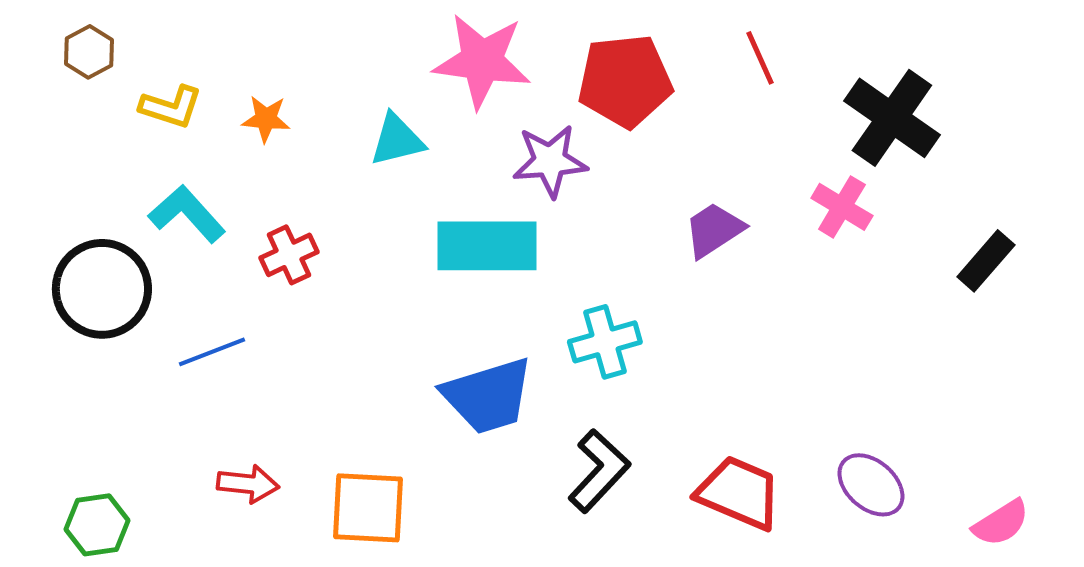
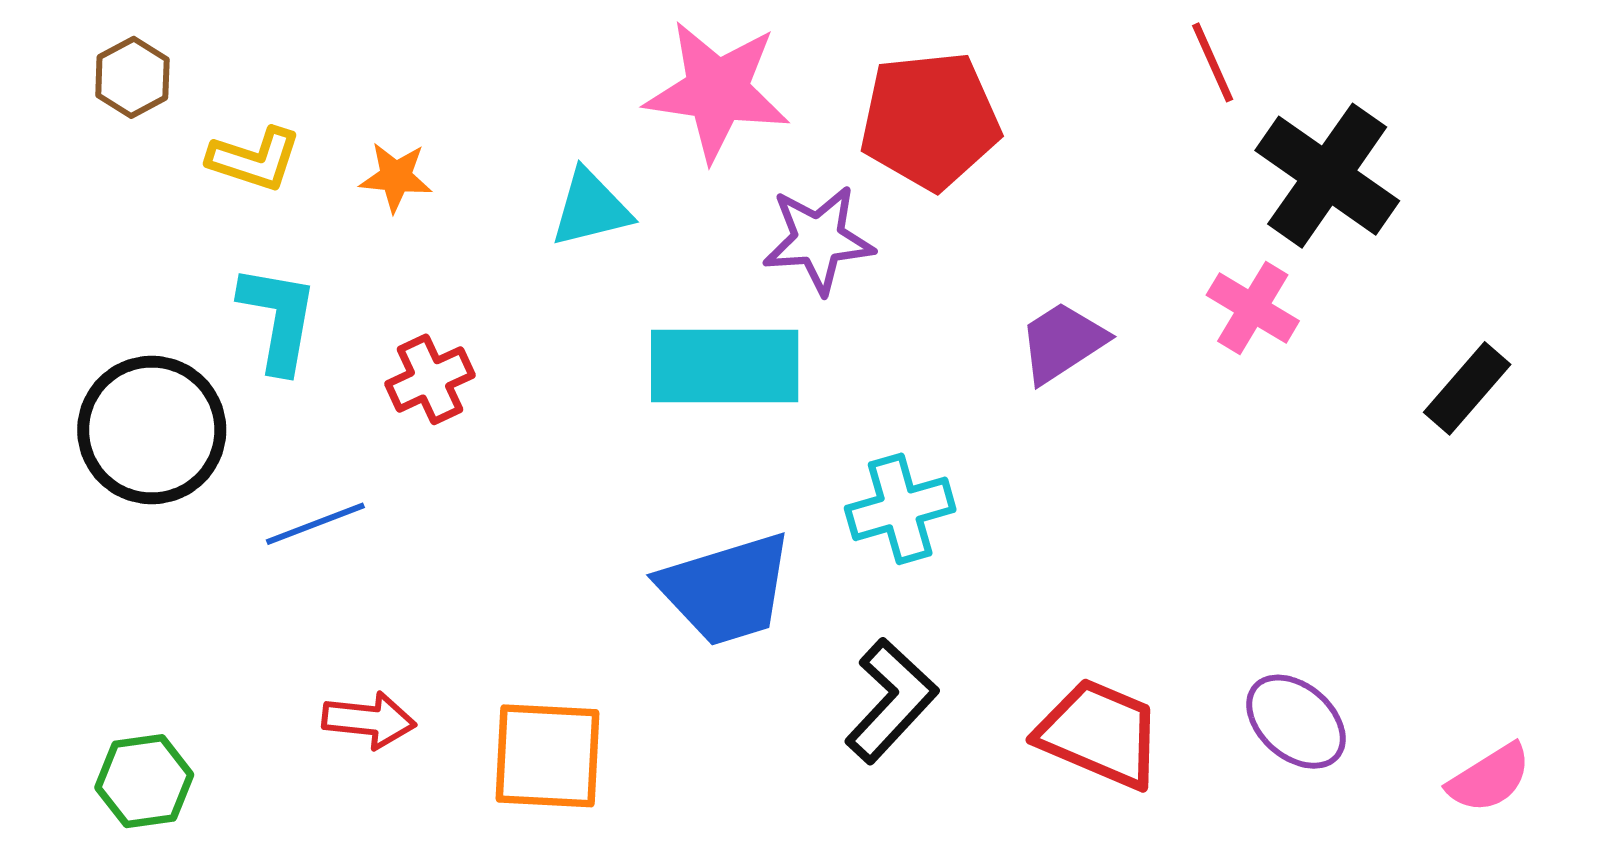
red line: (760, 58) -> (1213, 62), moved
cyan L-shape: (187, 214) -> (278, 318), turned 52

